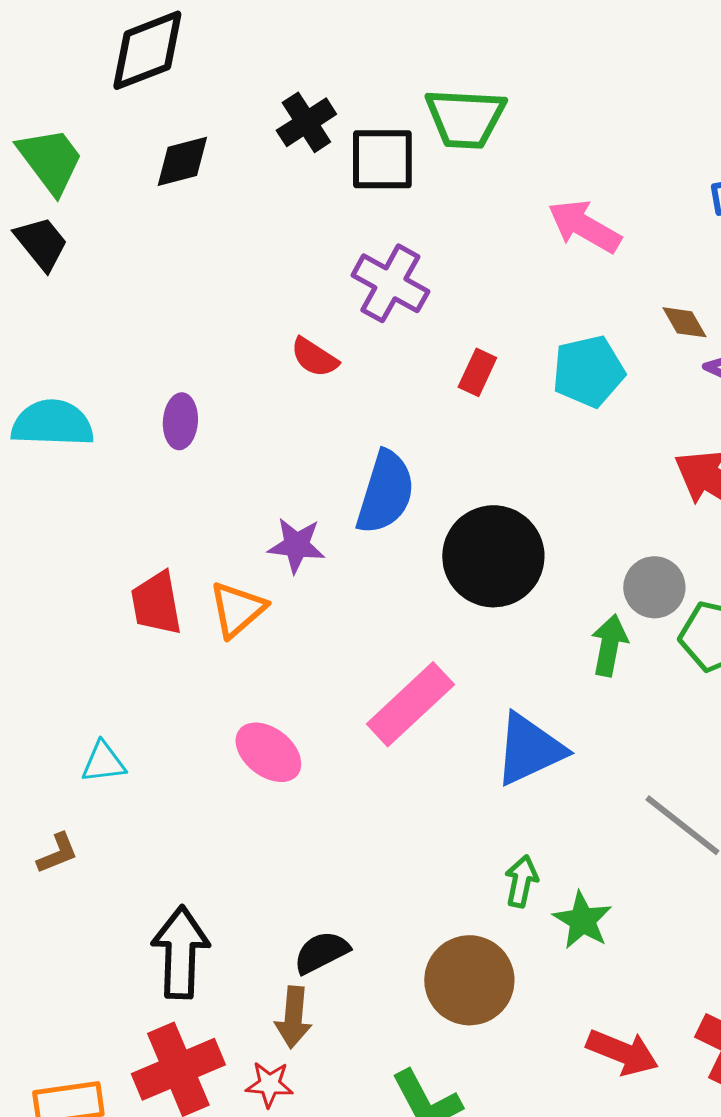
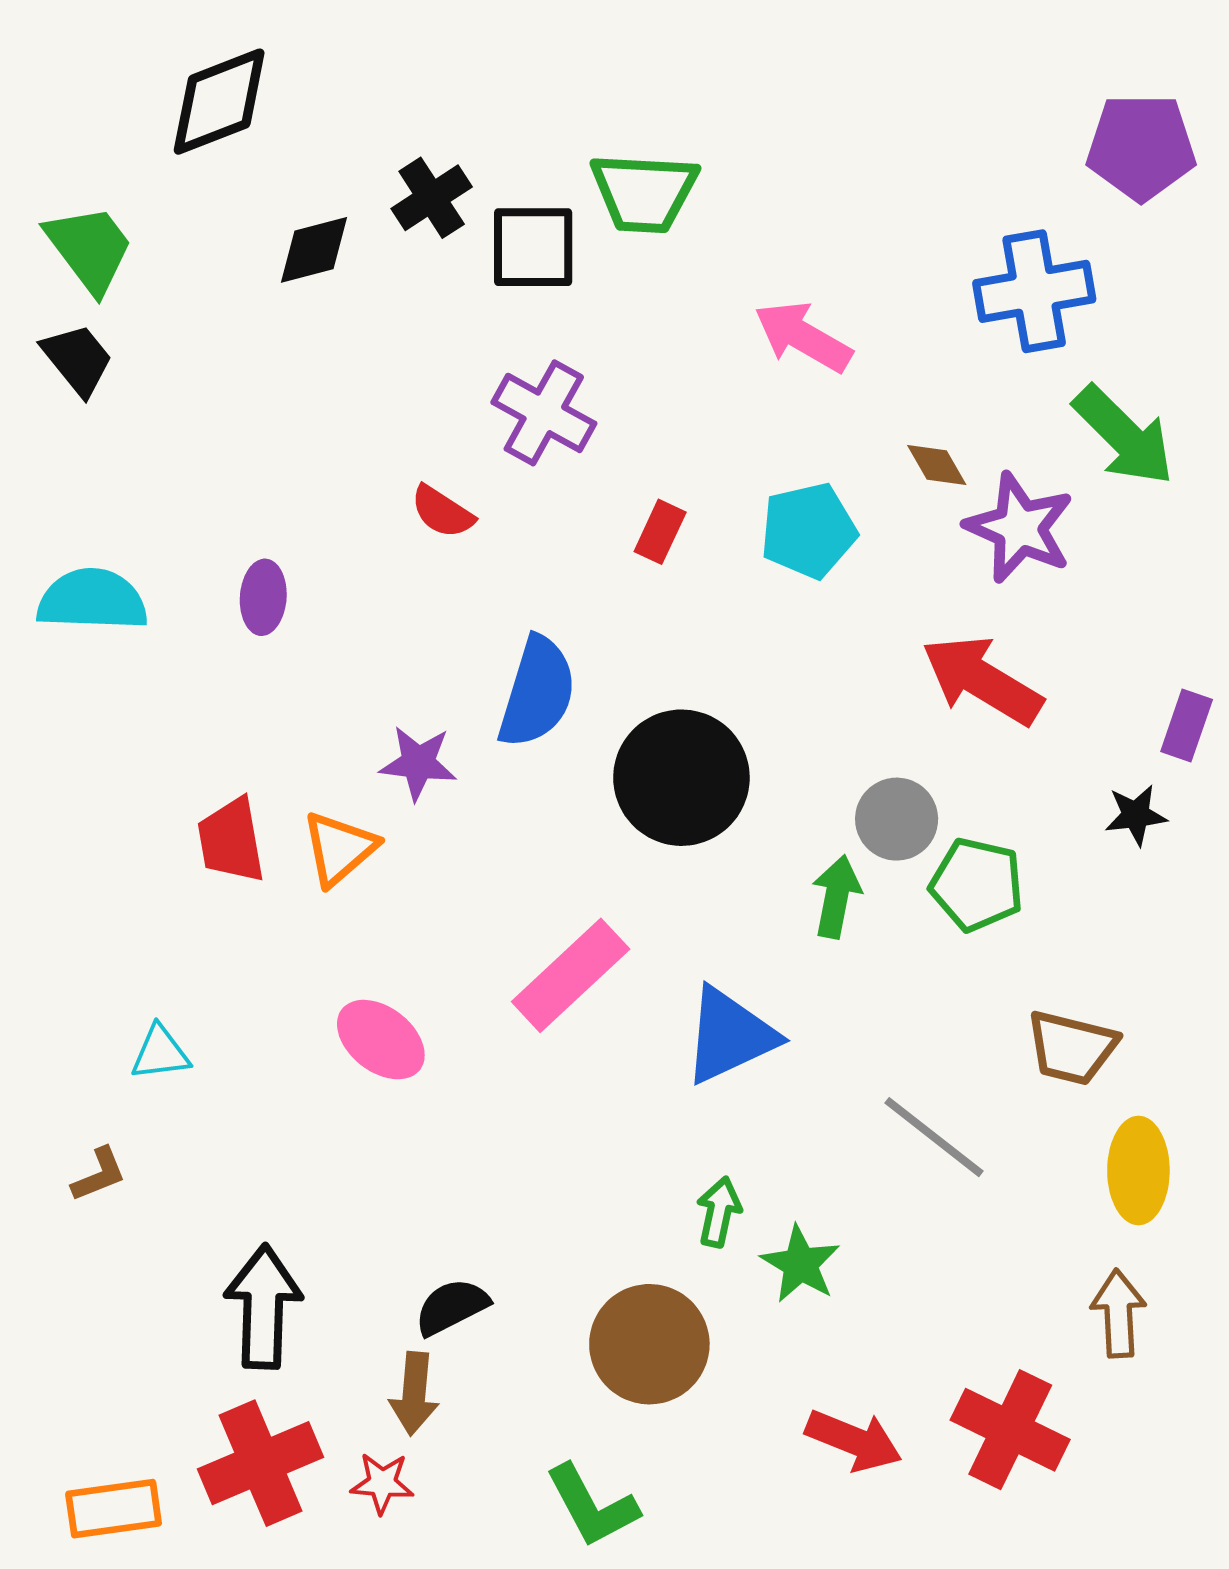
black diamond: (182, 161) -> (314, 250), moved

